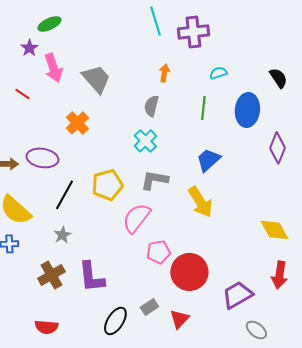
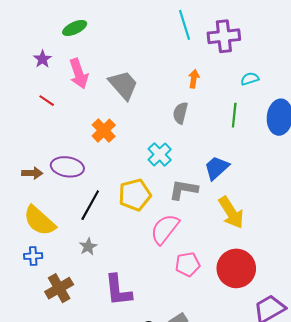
purple star: (29, 48) -> (42, 59), moved
cyan cross: (145, 141) -> (160, 154), moved
blue trapezoid: (208, 160) -> (217, 168), moved
red circle: (189, 272) -> (236, 268), moved
brown cross: (51, 275) -> (59, 288), moved

